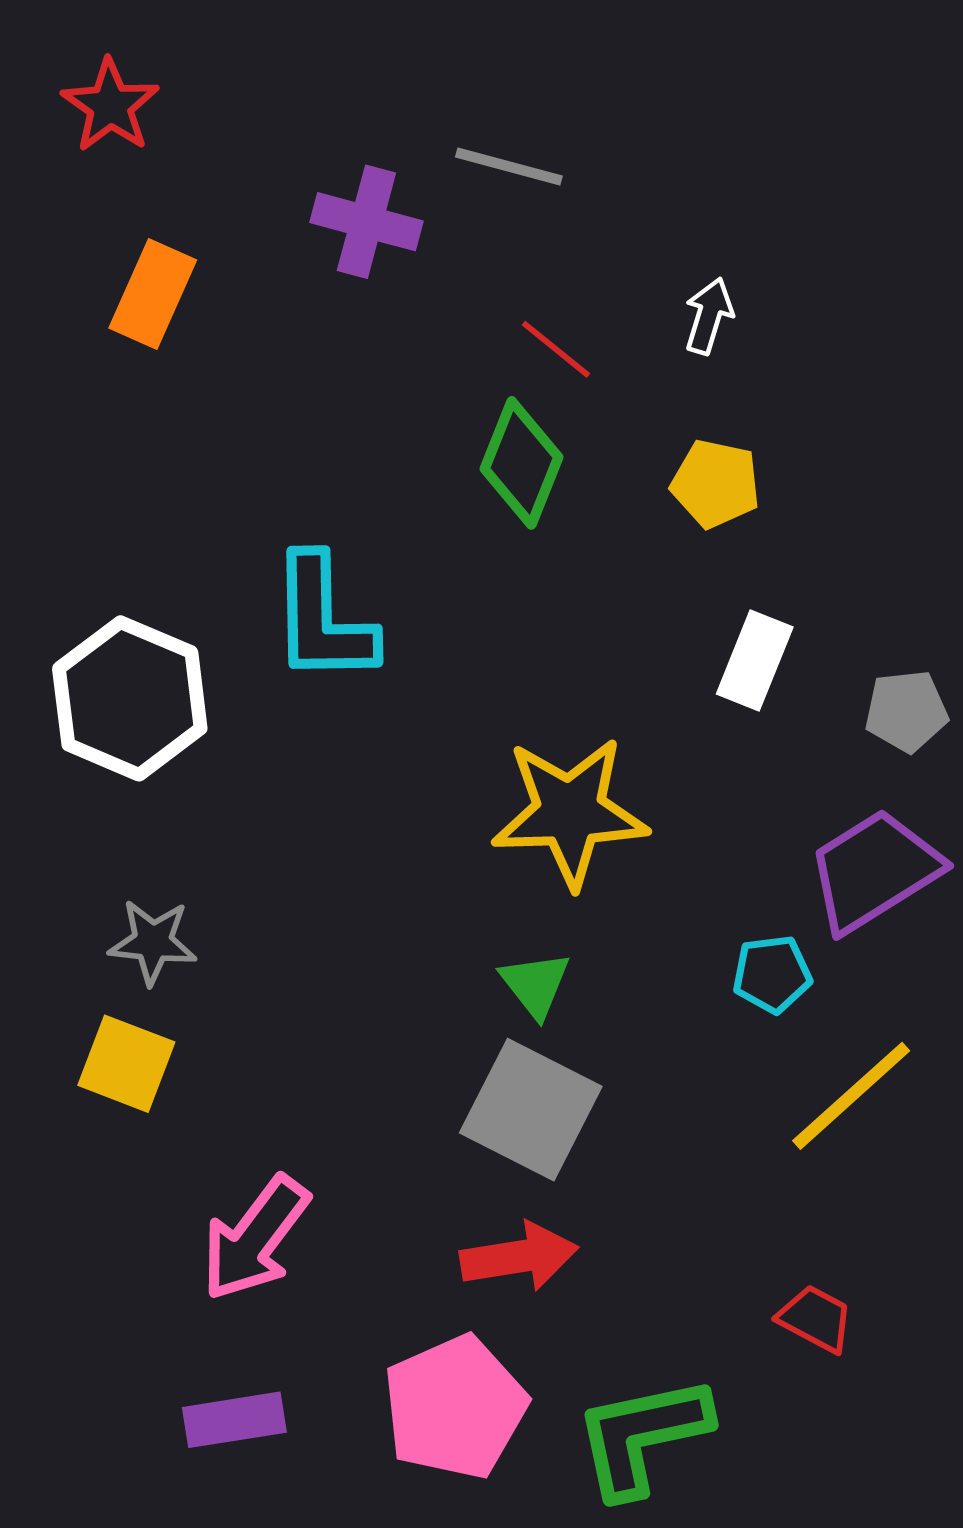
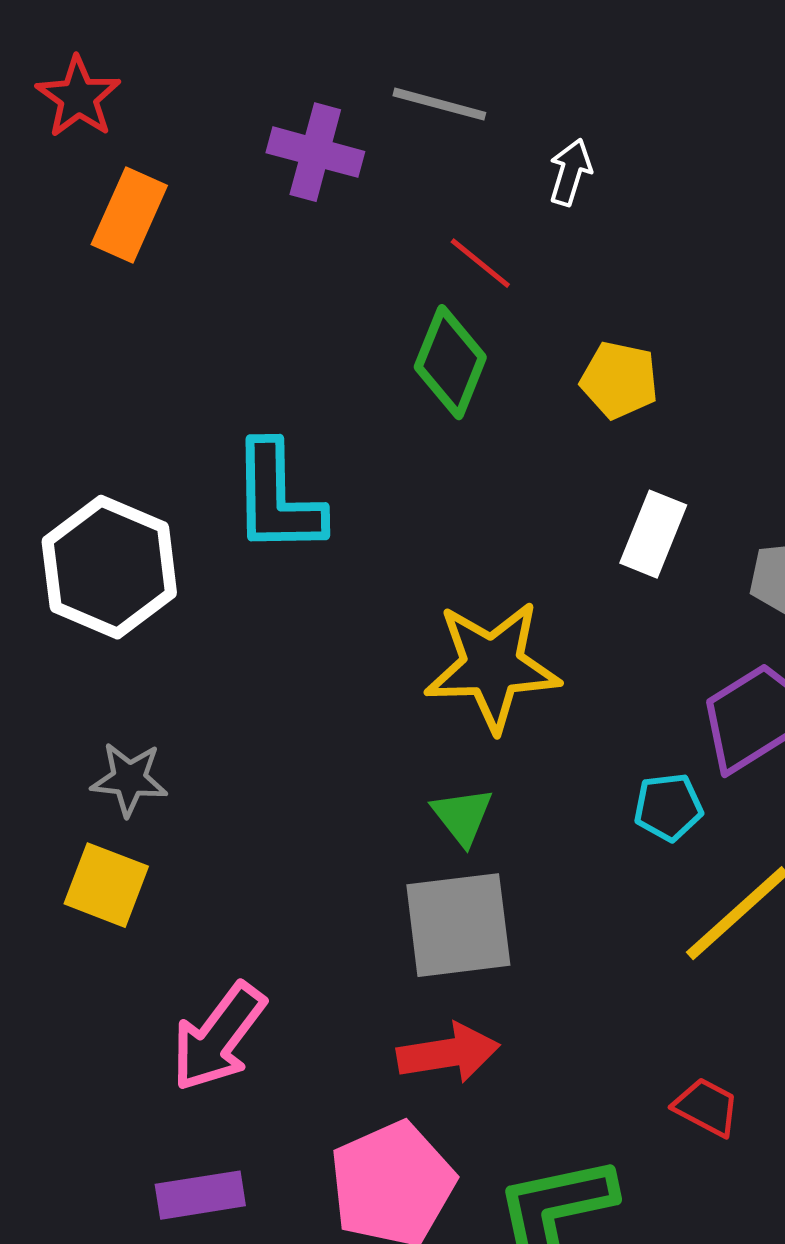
red star: (110, 106) -> (78, 97), moved
white arrow: (709, 316) -> (570, 172), moved
gray square: (531, 1110) -> (458, 925), turned -34

